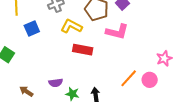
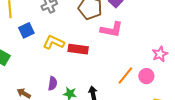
yellow L-shape: (71, 26) -> (54, 42), moved
purple semicircle: (56, 83) -> (53, 83), turned -72

